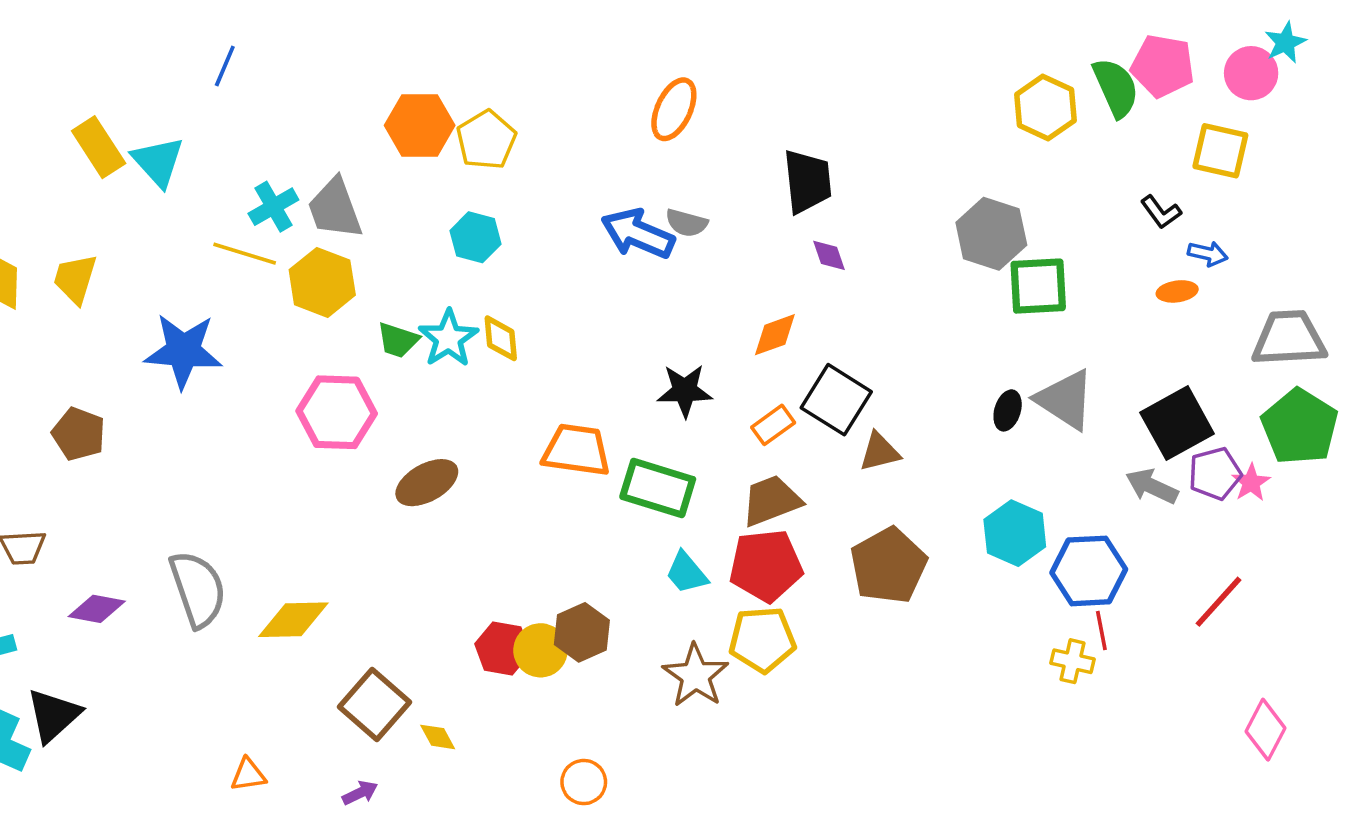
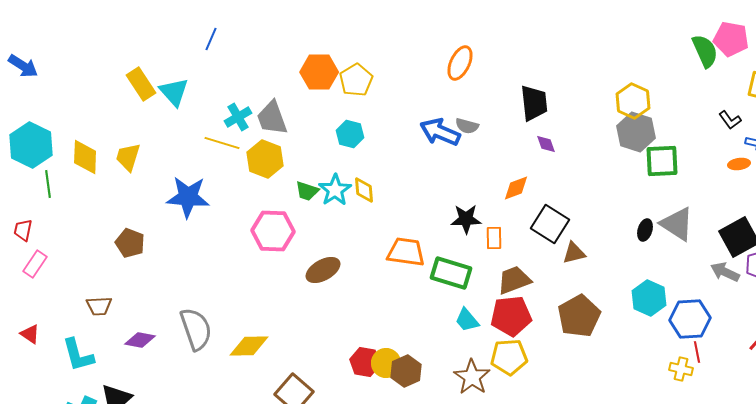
yellow hexagon: (1045, 107) -> (633, 101), moved
orange rectangle: (773, 425) -> (494, 238), moved, turned -55
brown hexagon: (582, 632) -> (406, 371), moved

